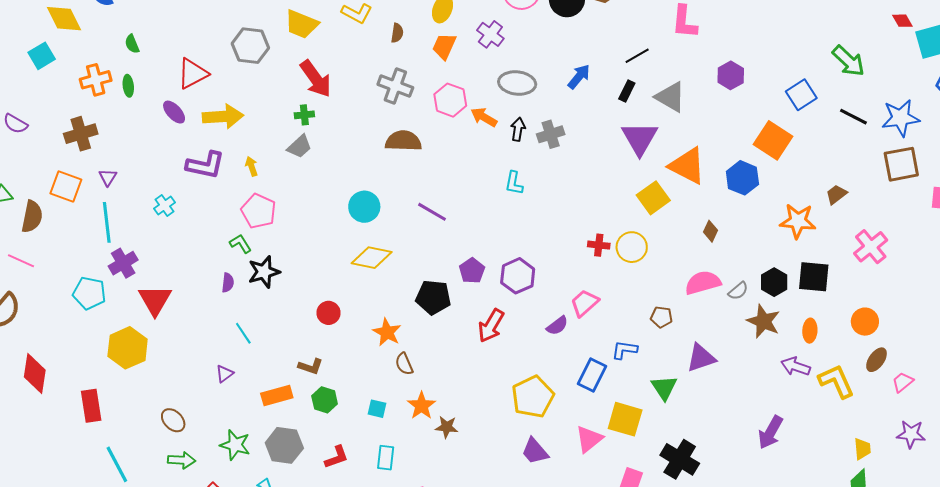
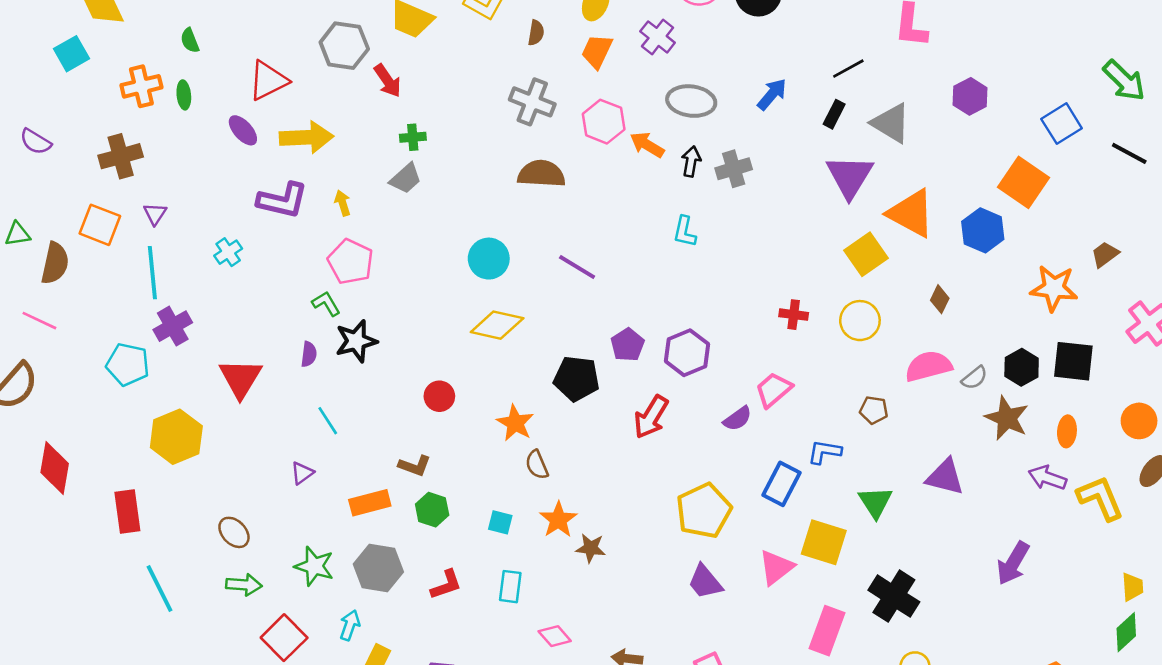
red arrow: (316, 79) -> (388, 81), moved, size x0.7
yellow circle: (632, 247) -> (860, 321), moved
red triangle: (155, 300) -> (241, 378), moved
purple triangle: (701, 358) -> (945, 477), moved, turned 32

